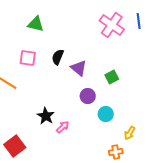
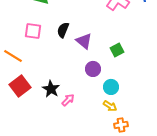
yellow arrow: (130, 133) -> (110, 106), moved, turned -88
red square: (15, 146) -> (20, 86), moved

